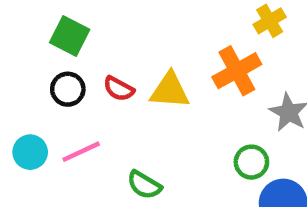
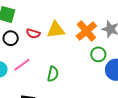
orange cross: (237, 71) -> (86, 31), moved
green semicircle: (144, 185) -> (53, 74), turned -98

